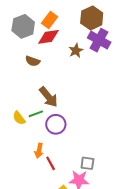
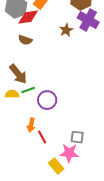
red diamond: (48, 37) -> (28, 17), moved
brown arrow: (48, 97) -> (18, 74), moved
yellow semicircle: (19, 118) -> (12, 94), turned 128

